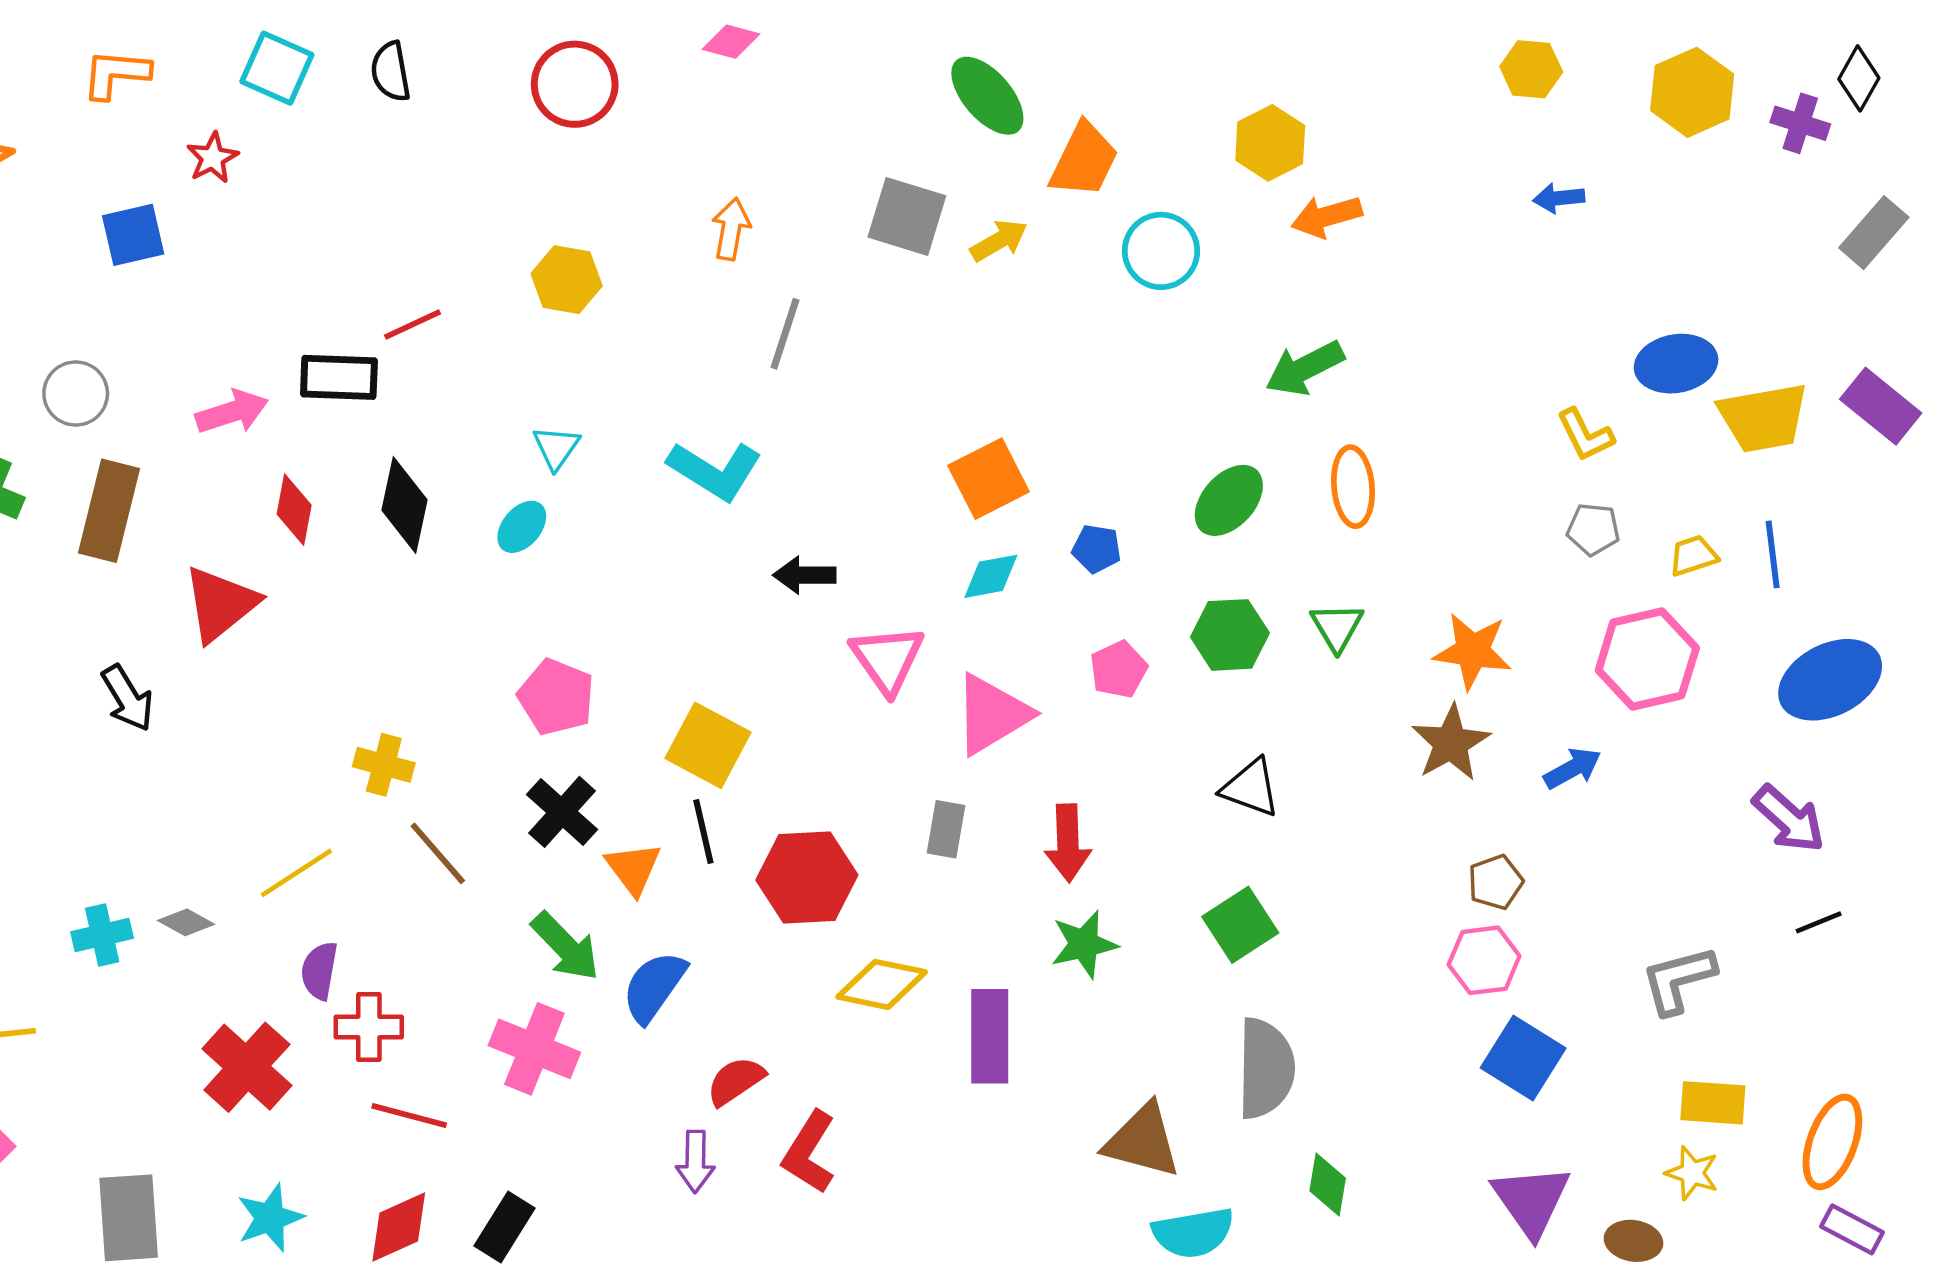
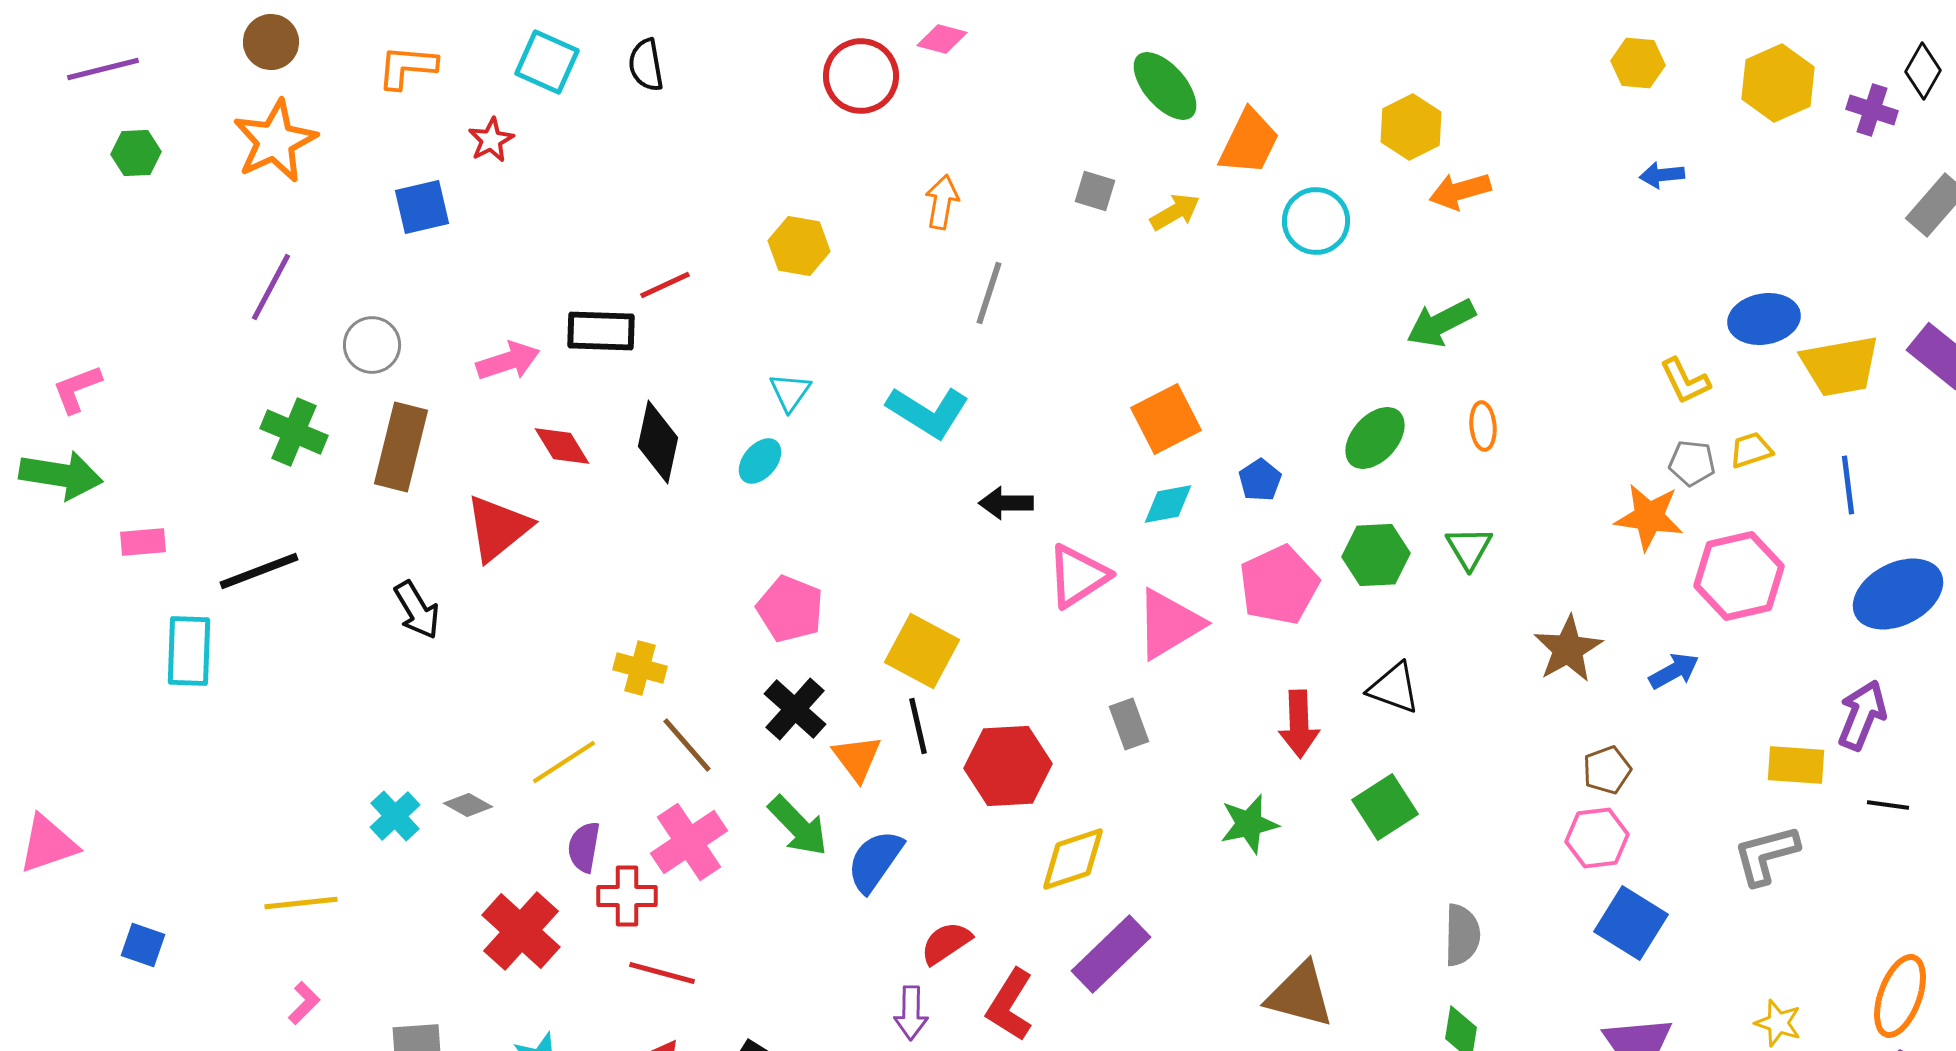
red circle: (575, 84) -> (861, 76), moved
gray square: (907, 216) -> (1095, 191), size x0.6
orange ellipse: (1353, 487) -> (1483, 426), size x0.7
red diamond: (294, 510) -> (562, 446), turned -42
blue pentagon: (1097, 549) -> (1260, 480), turned 30
yellow trapezoid: (1693, 556) -> (1751, 450), moved
orange star: (1473, 651) -> (1649, 517), moved
pink triangle: (887, 659) -> (1078, 576), turned 32
pink pentagon: (1118, 669) -> (1279, 585), size x1.6
purple arrow: (1789, 819) -> (1862, 715), turned -110
gray rectangle: (946, 829) -> (1129, 724), turned -30
red arrow: (1068, 843) -> (1299, 724), moved
black line: (1819, 922) -> (1888, 805), turned 30
cyan cross: (102, 935) -> (395, 816), turned -30
yellow diamond: (882, 984) -> (1073, 859), turned -30
purple rectangle: (990, 1036) -> (1111, 954), moved, turned 46
pink cross: (534, 1049) -> (689, 842), moved, turned 34
gray semicircle: (1266, 1068) -> (1462, 935), moved, size x0.7
yellow rectangle: (1713, 1103) -> (1796, 765), moved

